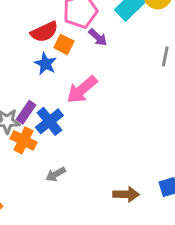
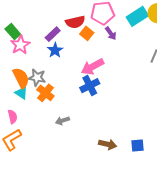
blue star: (45, 64) -> (55, 50), moved
purple rectangle: (26, 112) -> (53, 34), moved
blue cross: (49, 121) -> (90, 86), moved

